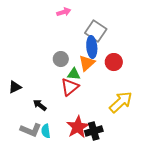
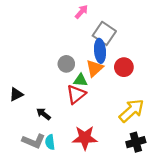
pink arrow: (64, 12) -> (82, 12), moved, turned -32
red star: (78, 127) -> (85, 138), turned 30
black cross: (94, 131) -> (136, 142), moved

